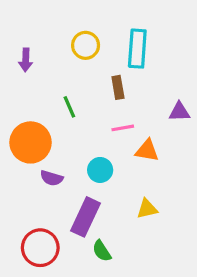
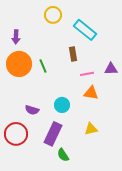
yellow circle: (86, 45) -> (53, 15), moved
cyan rectangle: (137, 49) -> (85, 30), turned -55
pink line: (123, 128) -> (87, 74), moved
orange circle: (31, 142) -> (19, 64), moved
red circle: (40, 248) -> (16, 134), moved

